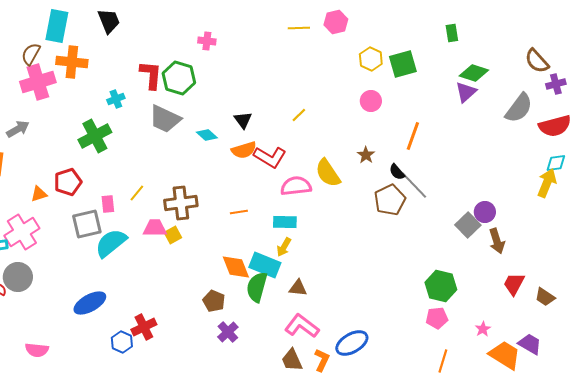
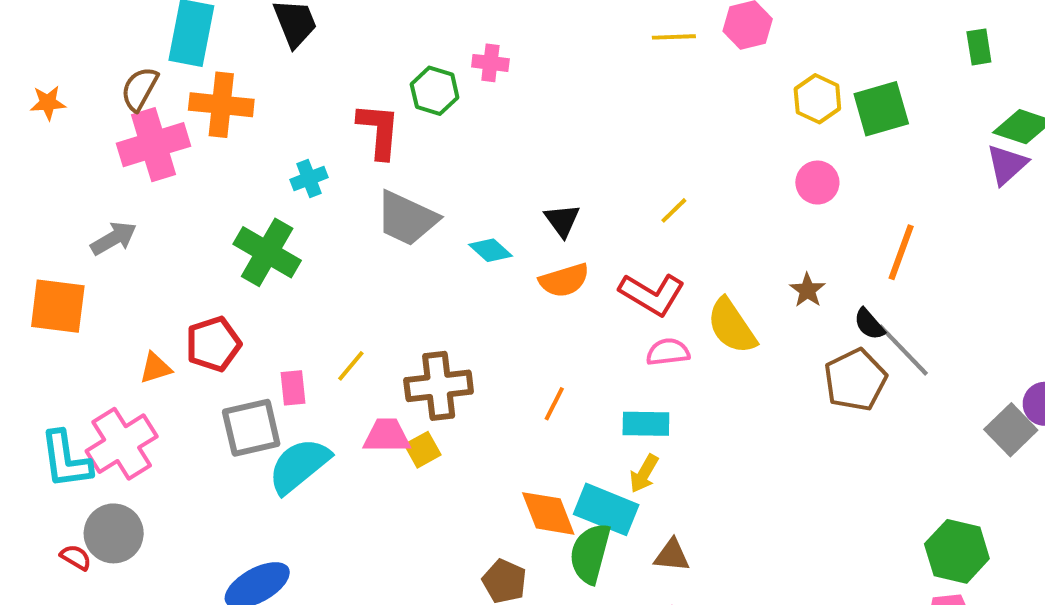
green hexagon: (179, 78) -> (435, 91), moved, size x0.7
green cross: (95, 136) -> (267, 252), turned -32
red L-shape: (270, 157) -> (652, 294), moved
pink semicircle: (296, 186) -> (668, 352), size x0.7
orange line: (239, 212) -> (554, 404), turned -54

